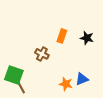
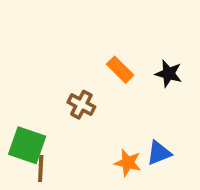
orange rectangle: (62, 36) -> (120, 70), turned -64
brown line: (21, 87) -> (41, 169), turned 32

